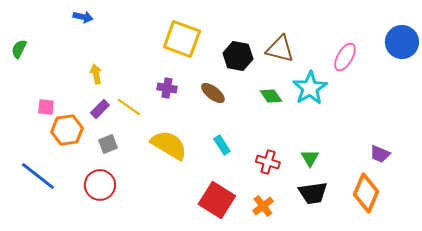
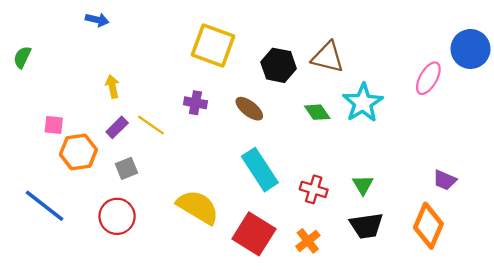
pink ellipse: (345, 57) -> (428, 78), moved
yellow semicircle: (169, 145) -> (198, 207), moved
cyan rectangle: (222, 145) -> (260, 170), size x1.8

